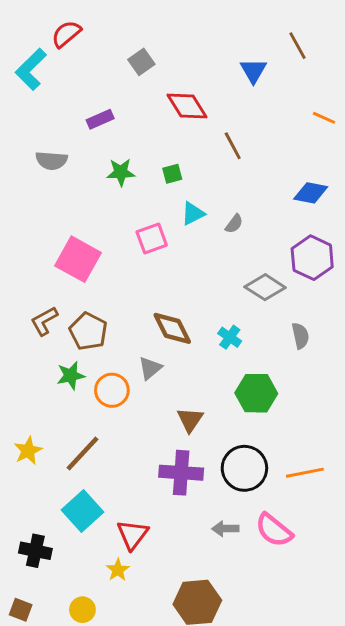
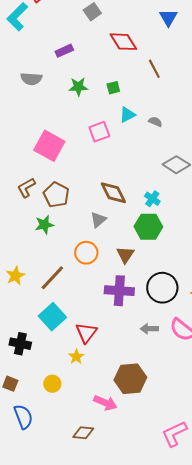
gray semicircle: (234, 224) -> (155, 122), turned -104
orange circle: (112, 390) -> (86, 253), moved
green hexagon: (256, 393) -> (148, 227), moved

